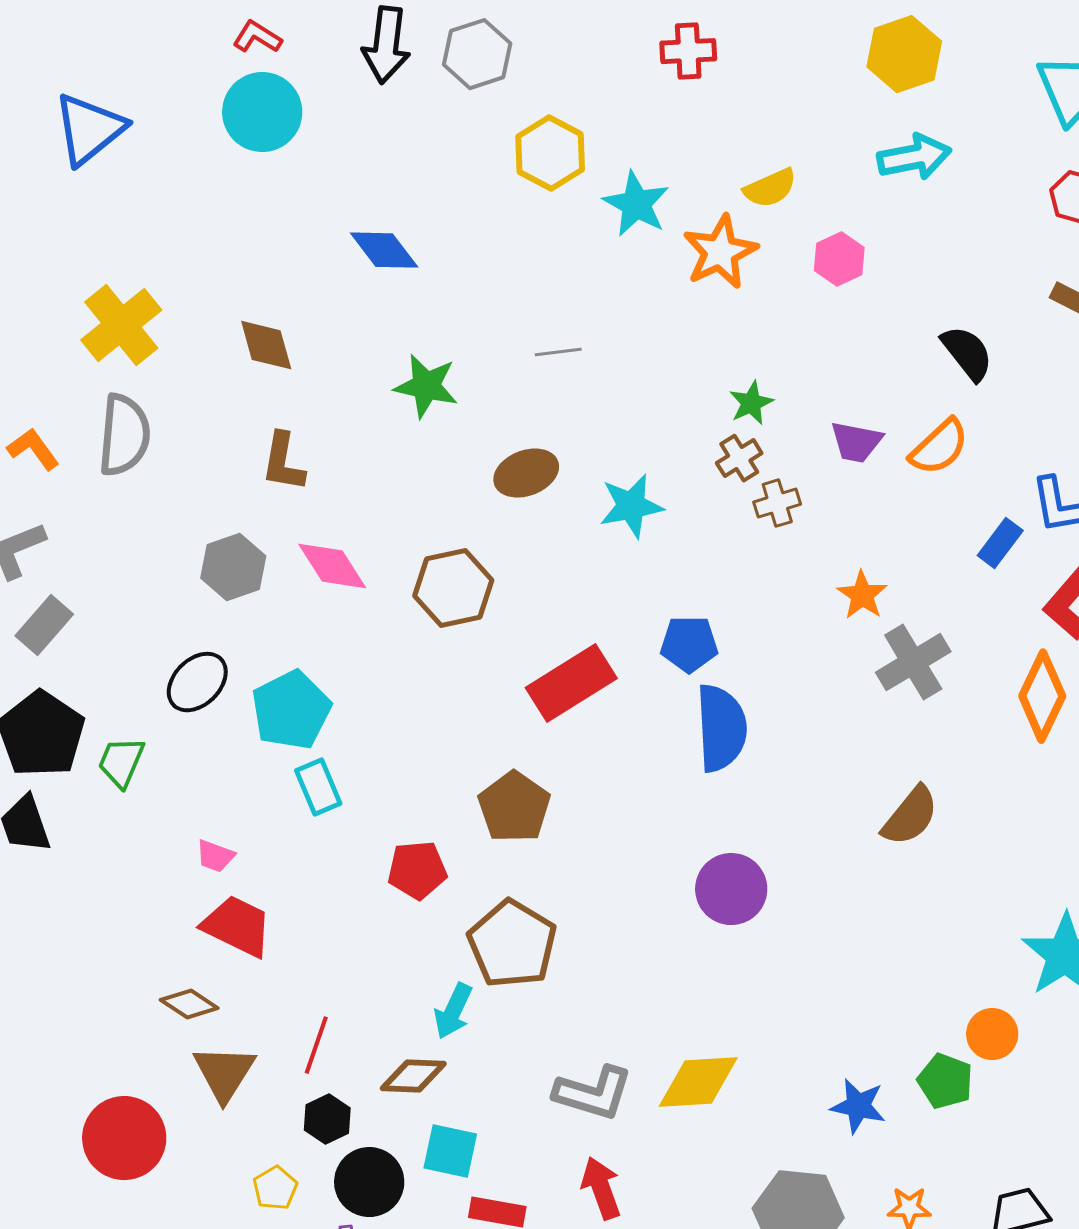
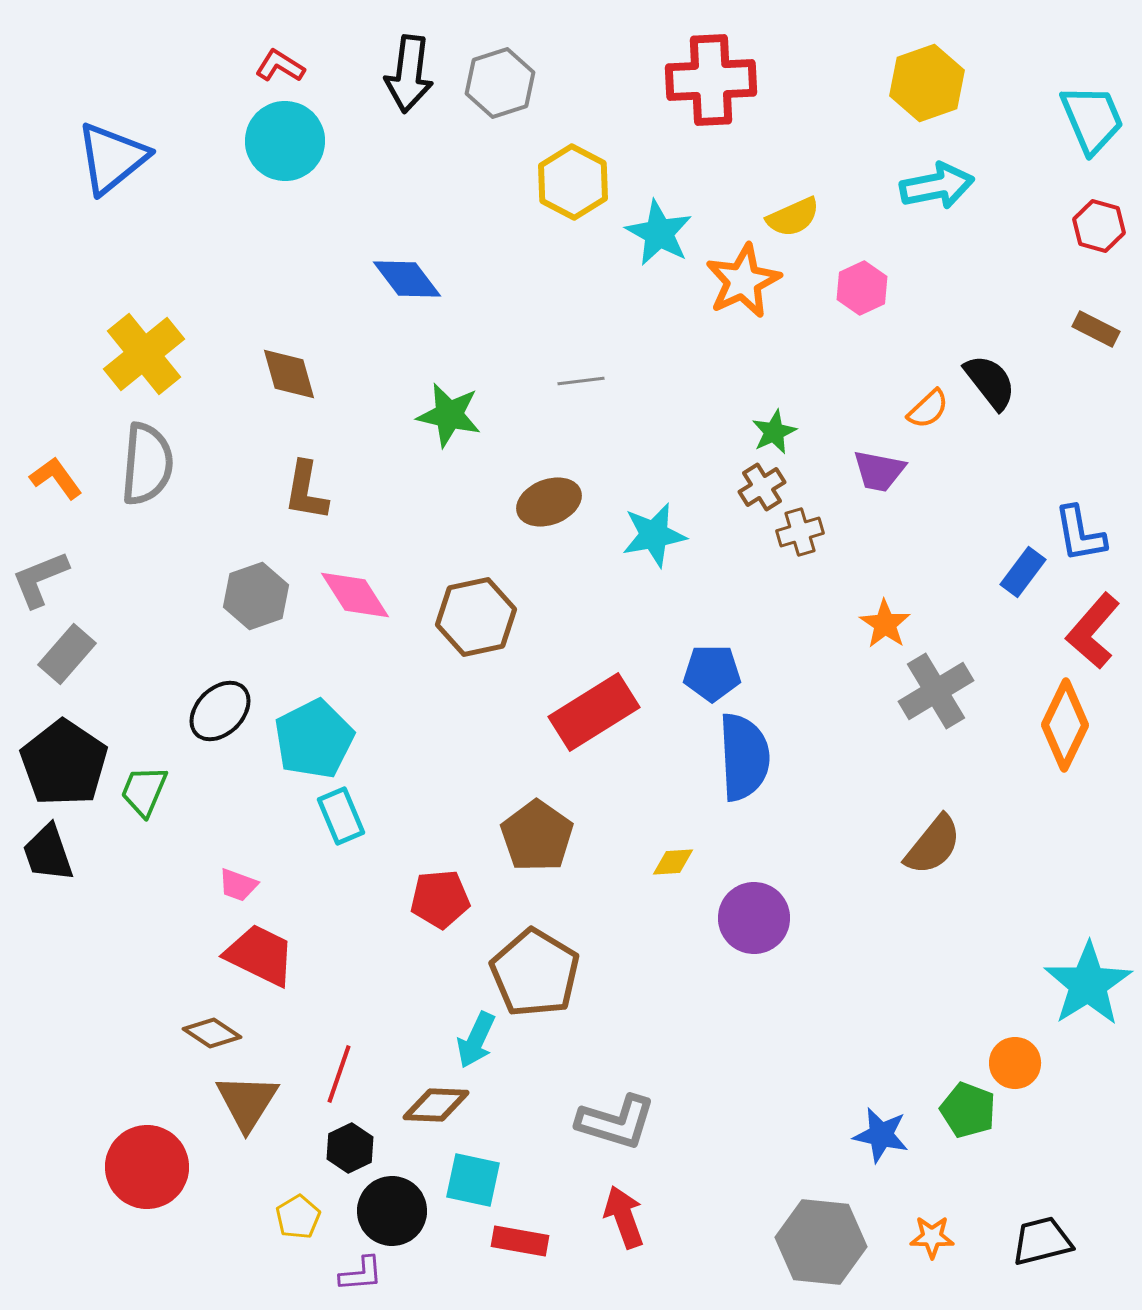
red cross: (688, 51) -> (711, 80), size x1.6
orange semicircle: (939, 447) -> (928, 409), moved, size x0.7
yellow diamond: (698, 1082) -> (673, 862), moved, size x0.5

